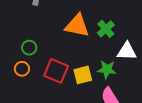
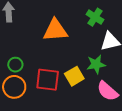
green cross: (106, 29) -> (95, 17), moved
orange circle: (22, 69) -> (14, 87), size x1.5

